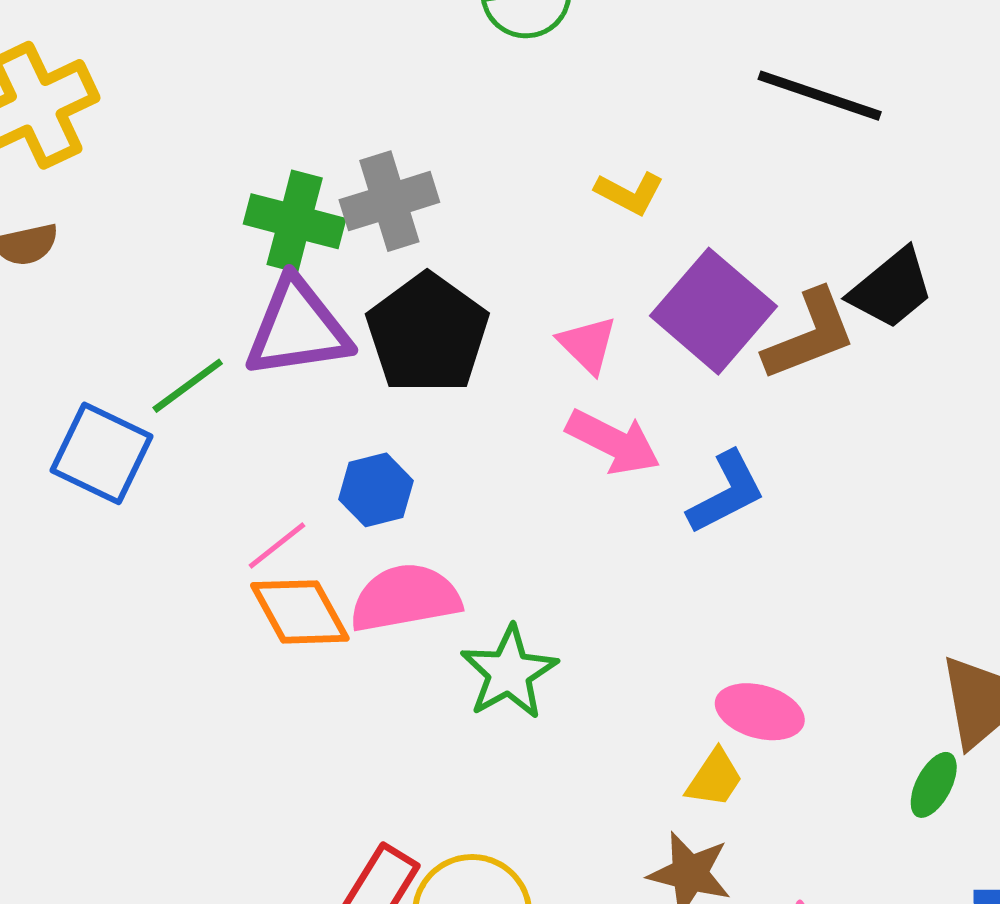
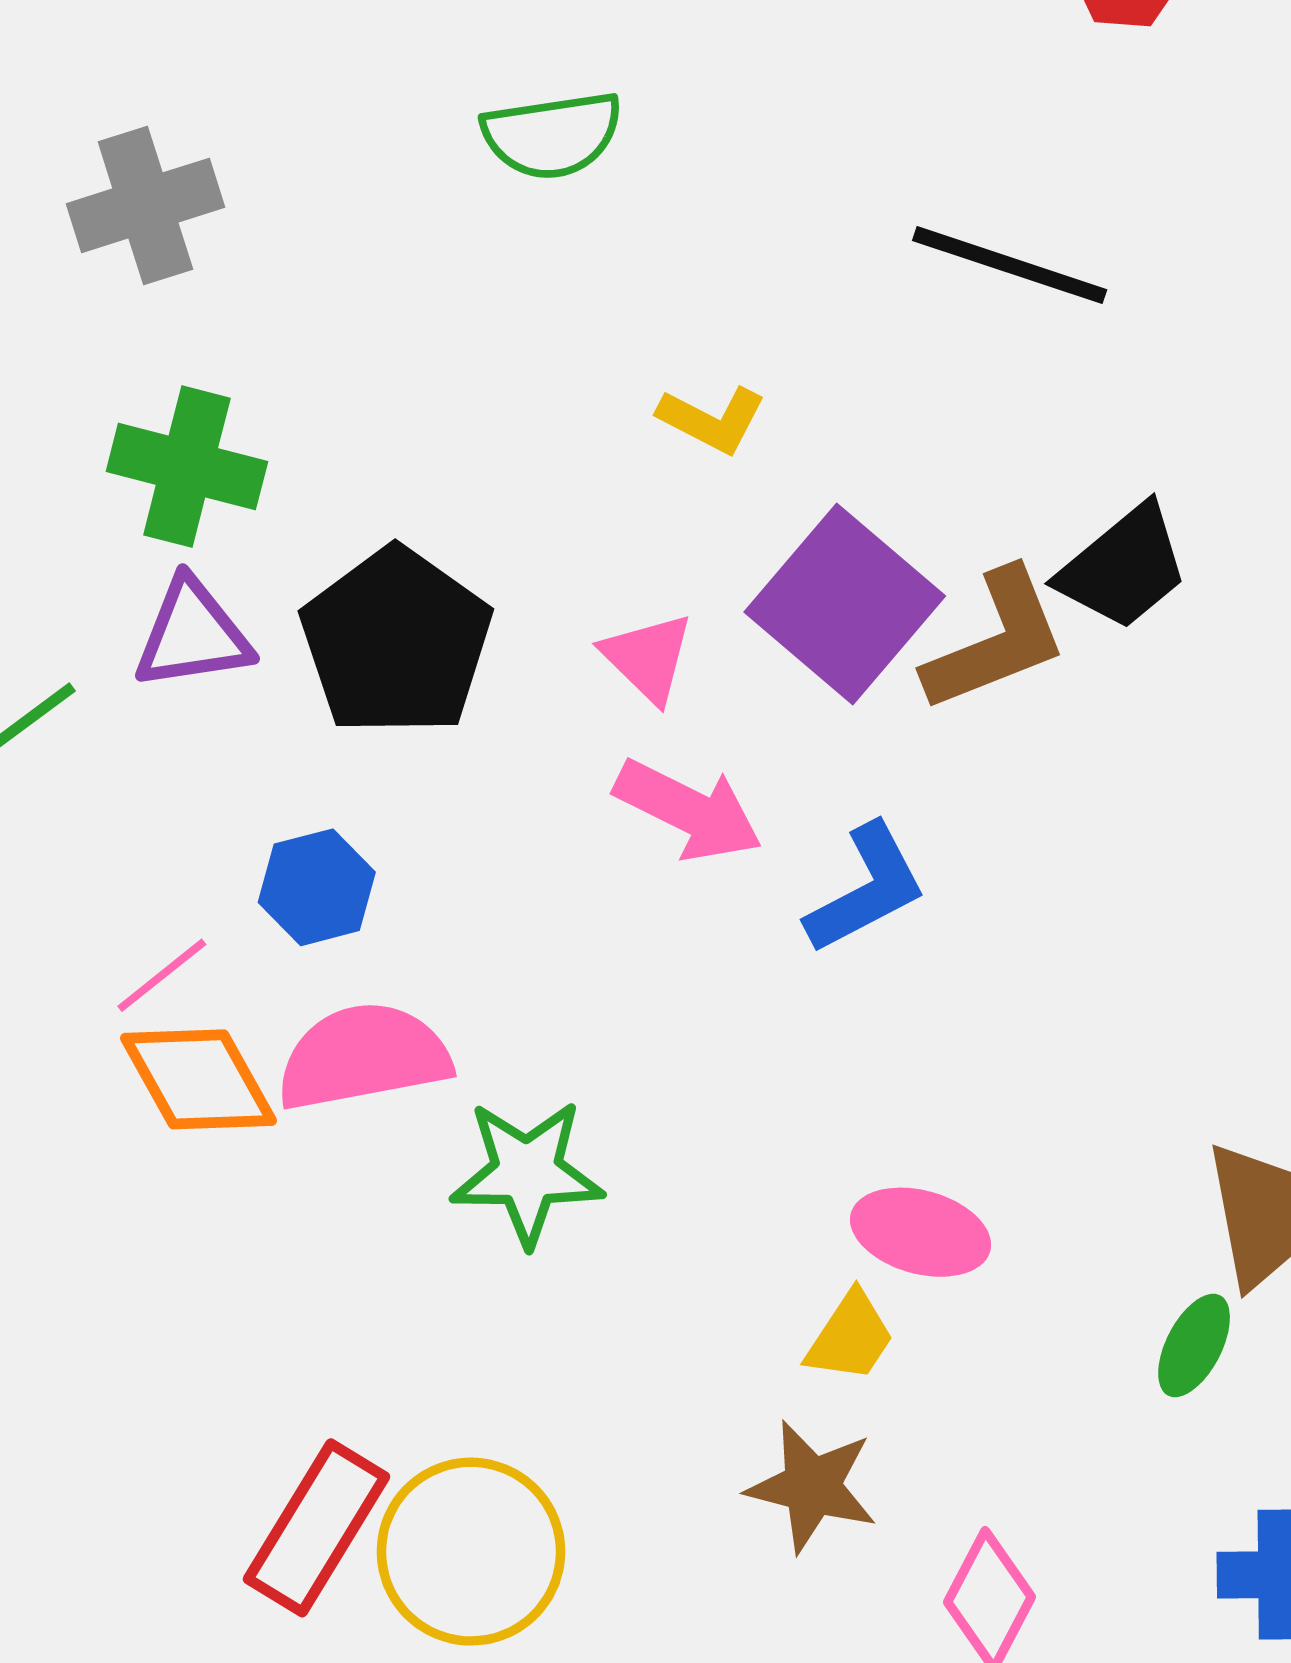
gray cross: (389, 201) -> (145, 205), moved
purple triangle: (298, 328) -> (193, 634), size x0.7
green star: (509, 672) -> (527, 1173), turned 30

